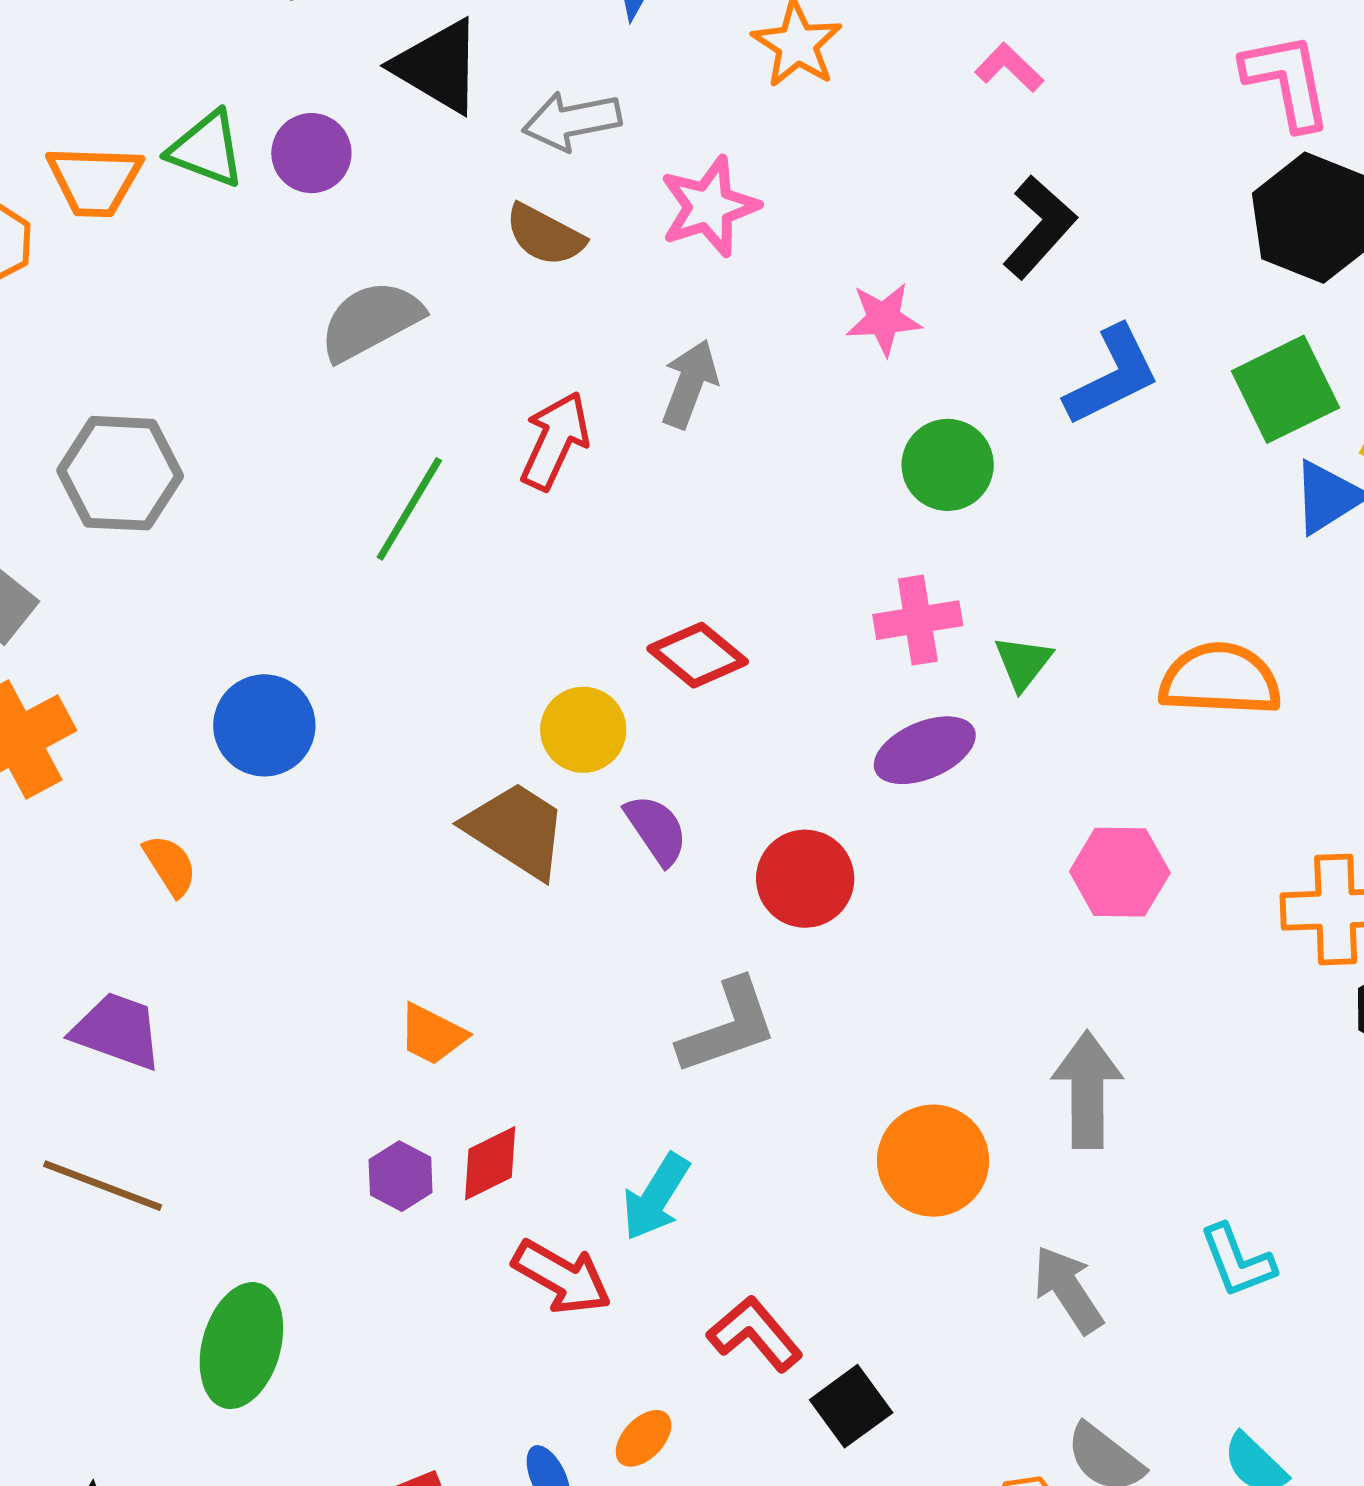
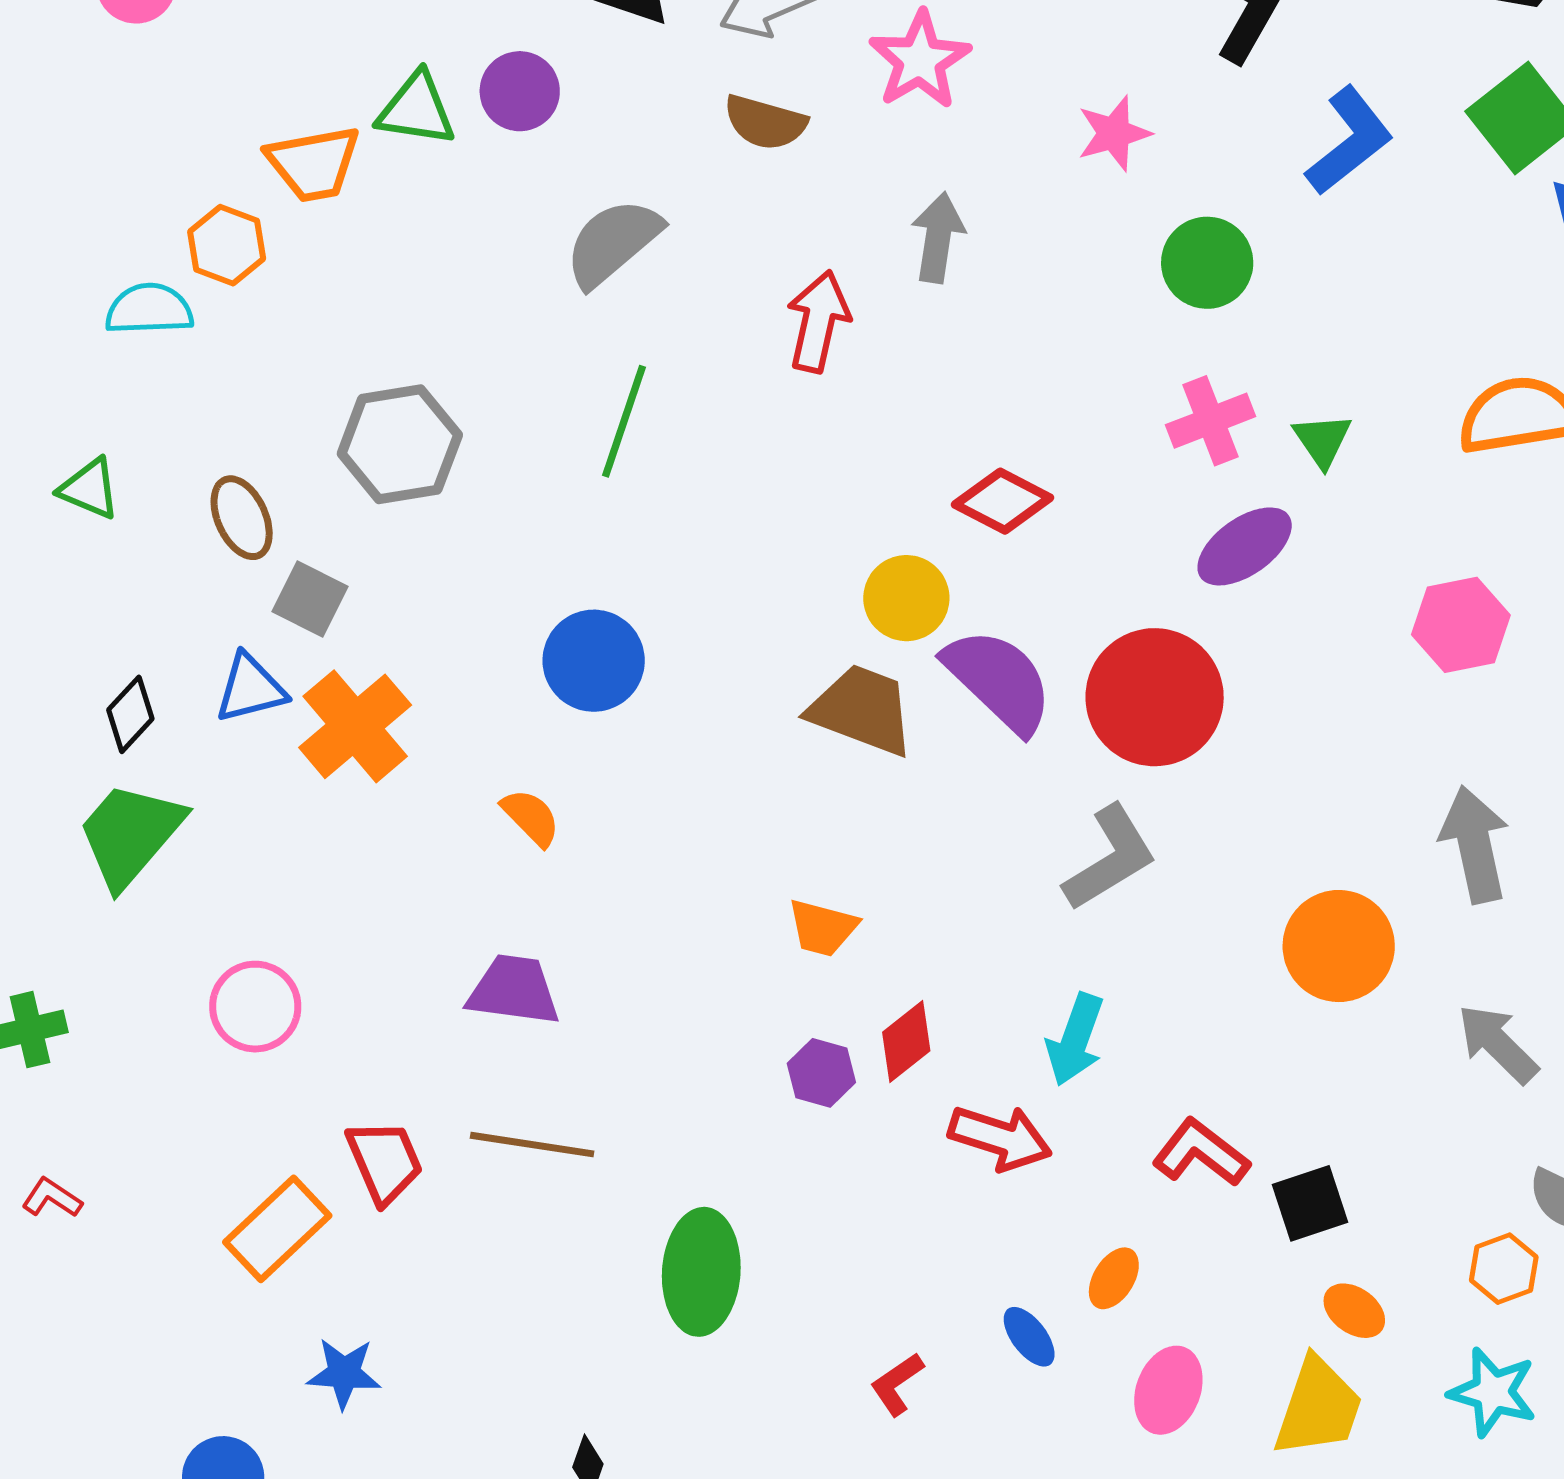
green line: (409, 509) -> (624, 421), moved
purple semicircle: (656, 830) -> (999, 680), size x1.6
red circle: (805, 879) -> (1155, 697), size x1.4
black square: (851, 1406) -> (1310, 1203), turned 30

